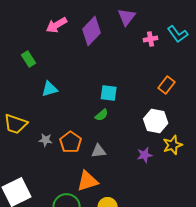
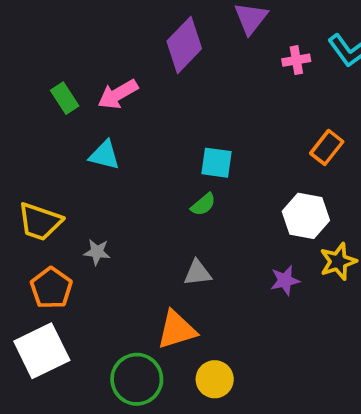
pink arrow: (57, 25) -> (118, 94), moved
cyan triangle: (50, 89) -> (104, 155), turned 30
orange pentagon: (71, 142) -> (51, 288), moved

